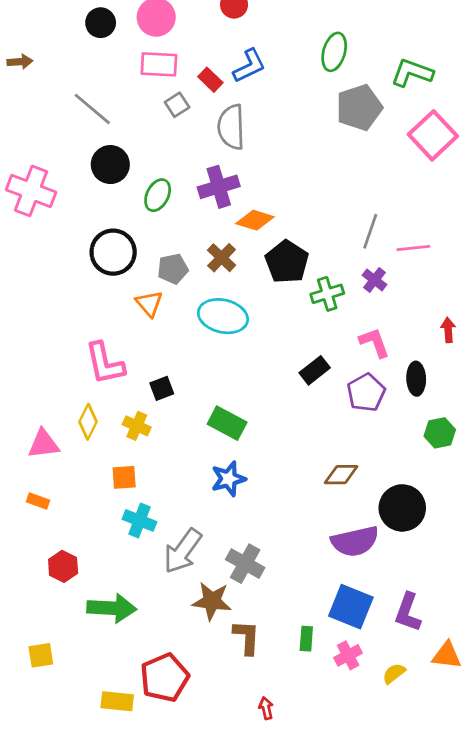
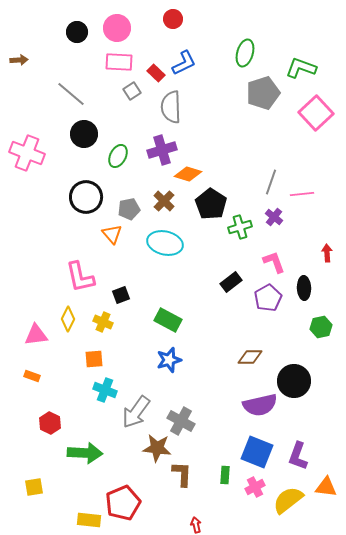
yellow semicircle: (394, 673) -> (288, 500), size x1.8

